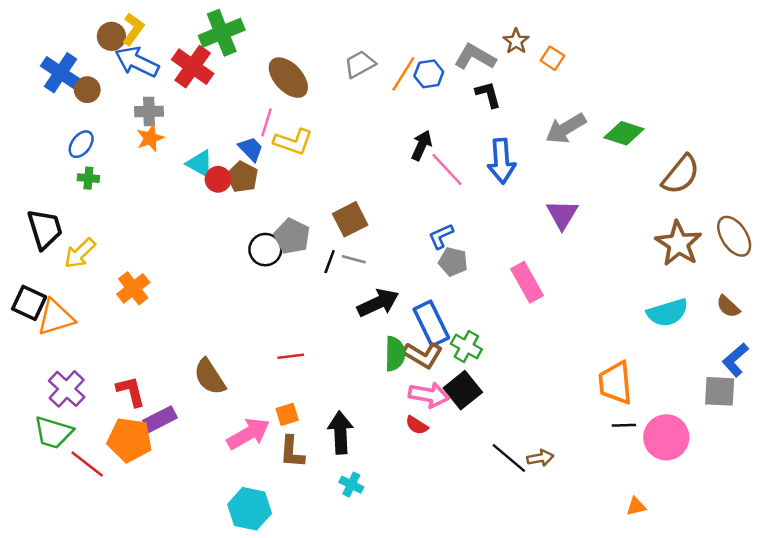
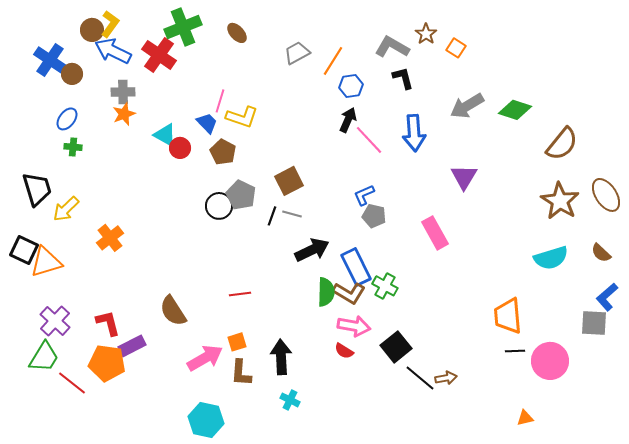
blue hexagon: (429, 74) -> (351, 86), moved
brown ellipse: (288, 78) -> (237, 33), moved, size x0.6
brown pentagon: (242, 177) -> (223, 152), moved
black square: (463, 390) -> (396, 347), moved
green trapezoid: (53, 433) -> (44, 357), turned -76

